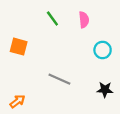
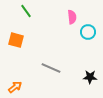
green line: (52, 19) -> (26, 11), moved
cyan circle: (103, 50) -> (88, 32), moved

